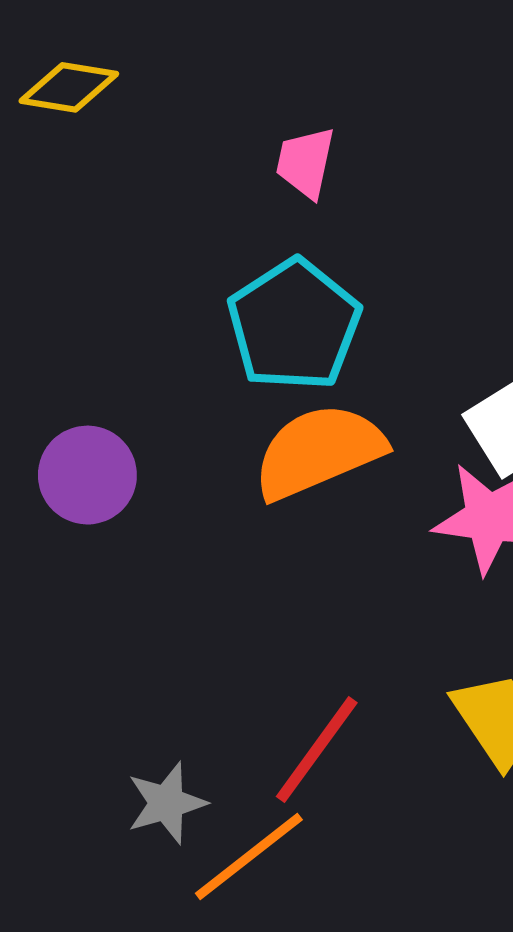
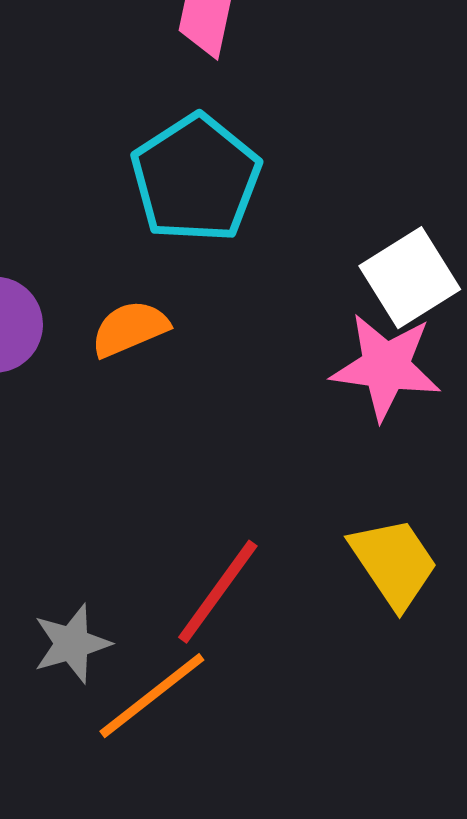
orange semicircle: (319, 451) -> (130, 329), moved, size x0.6

